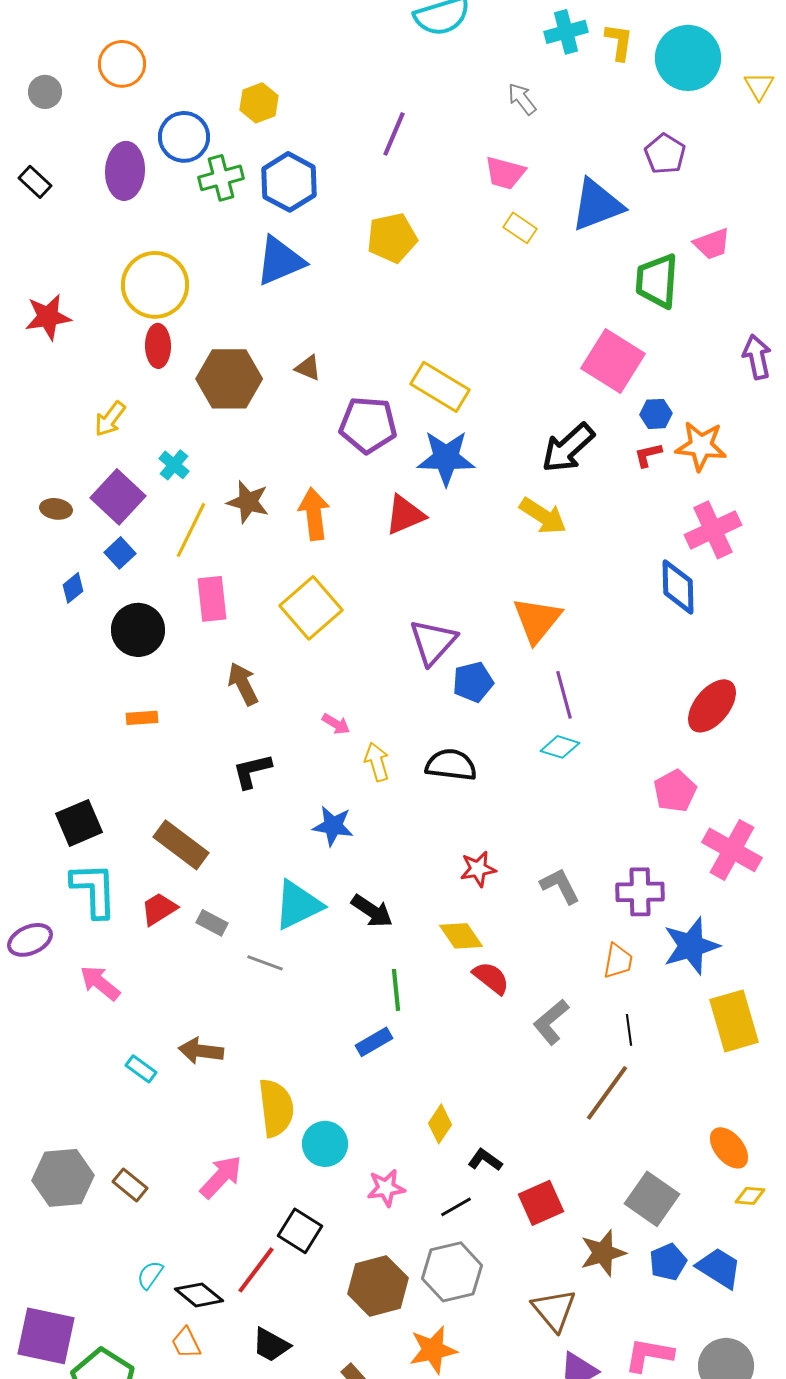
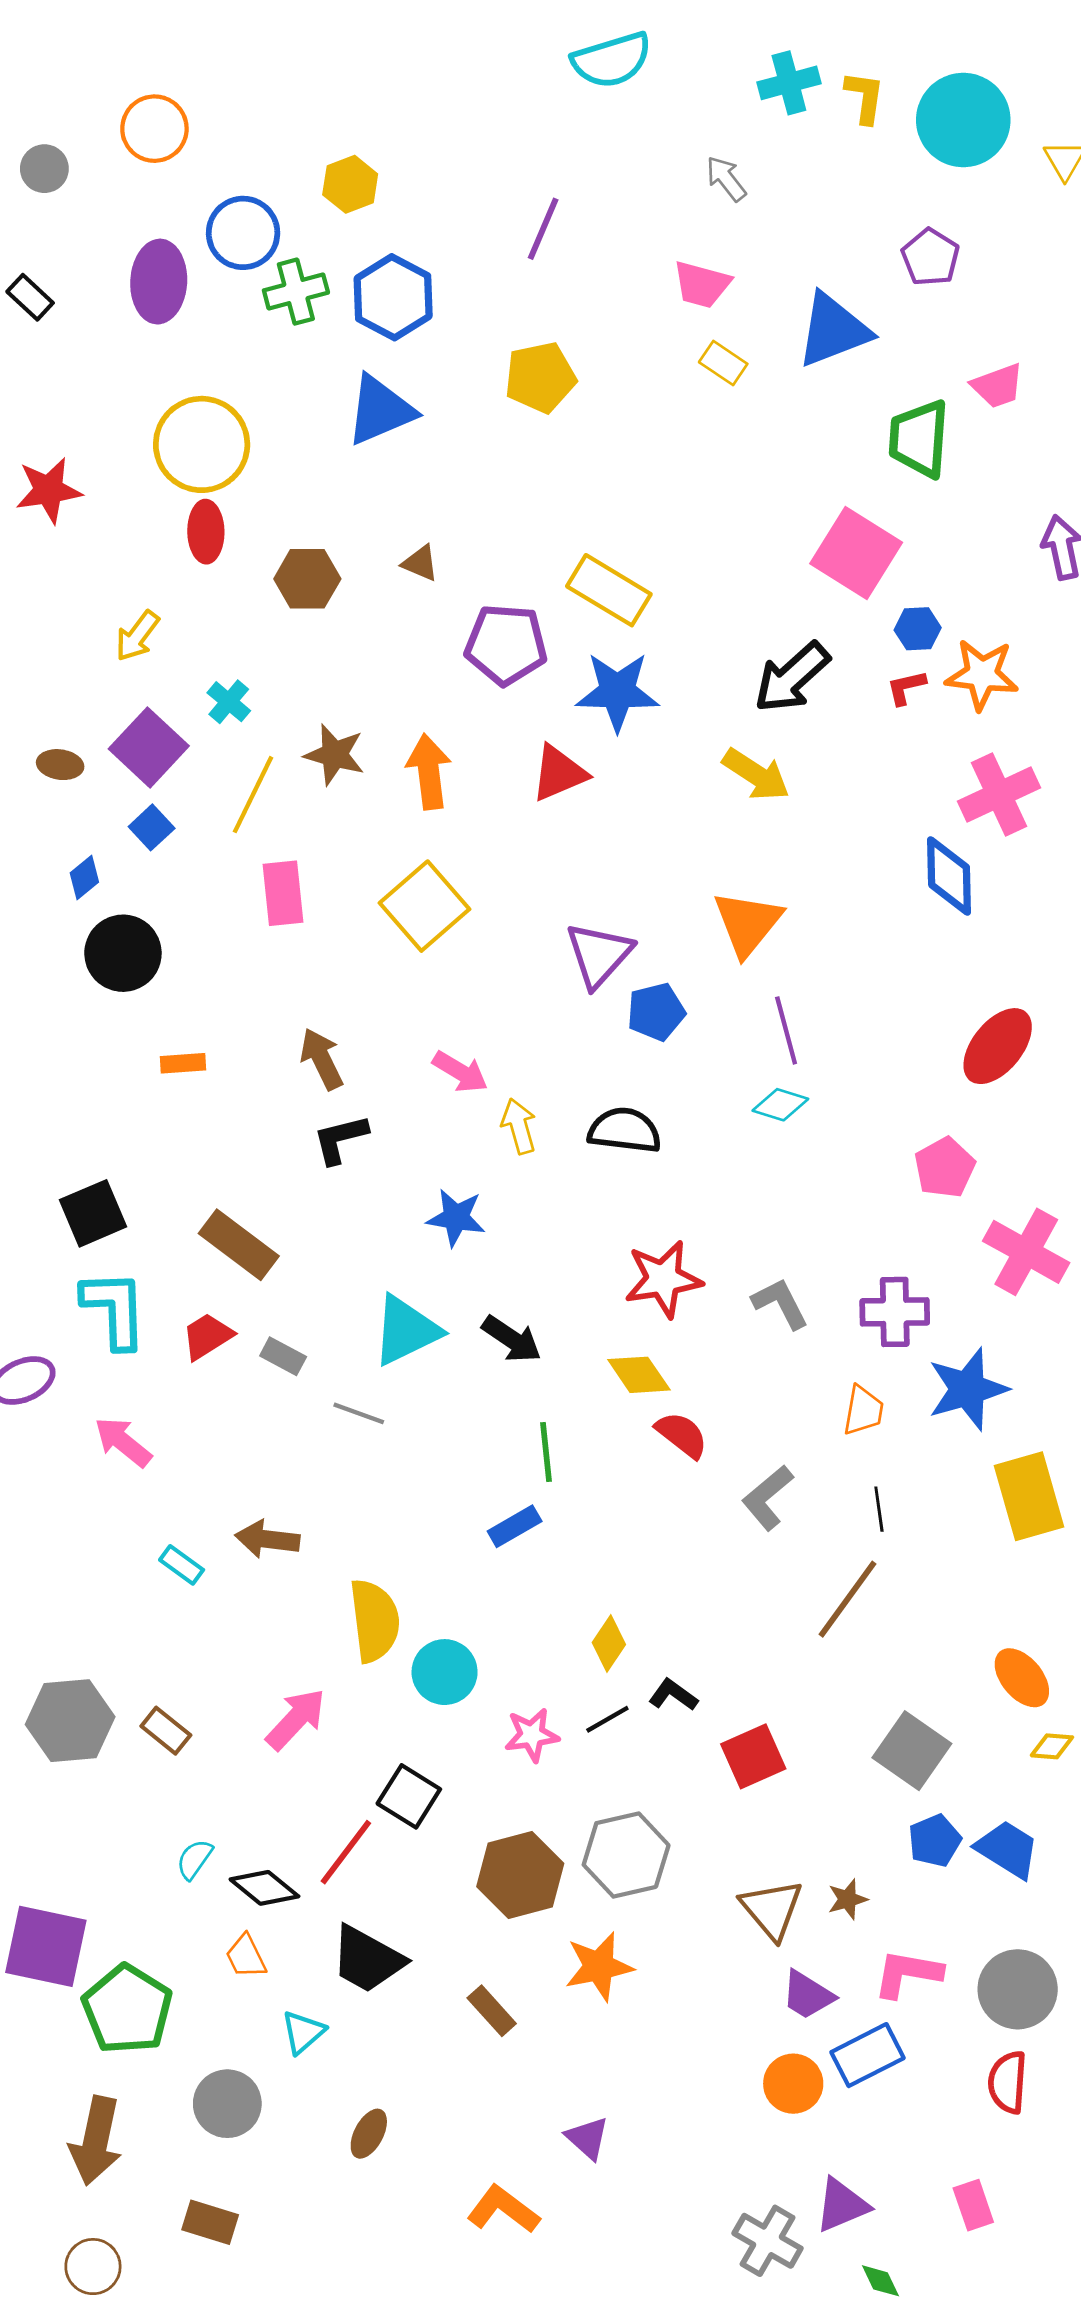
brown hexagon: (229, 379) -> (307, 579), size x0.7
black circle: (138, 630) -> (123, 953), moved
brown arrow: (243, 684) -> (322, 1059), moved
pink arrow: (336, 724) -> (460, 1072), size x1.4
red star: (478, 869) -> (663, 1279), size x1.5
black line: (456, 1207) -> (607, 1719), moved
brown star: (603, 1253) -> (848, 1899), moved, size x0.6
black trapezoid: (271, 1345) -> (367, 1959), size x1.4

